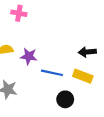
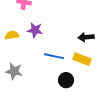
purple star: (29, 56) -> (35, 30), moved

